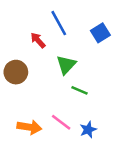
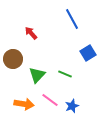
blue line: (59, 23) -> (72, 19), moved
blue square: (100, 33) -> (88, 53), moved
green triangle: (66, 65) -> (37, 75), moved

